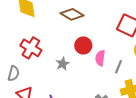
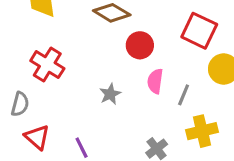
red circle: (83, 45) -> (140, 45), moved
gray star: (63, 64) -> (110, 94), moved

